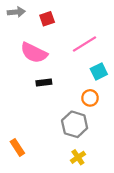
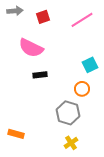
pink line: (85, 44) -> (82, 20), moved
orange rectangle: (17, 147) -> (16, 134), turned -42

